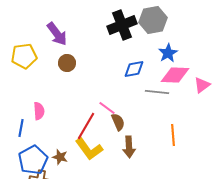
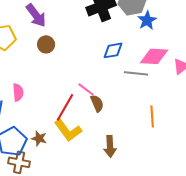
blue star: (168, 53) -> (147, 20), moved
brown arrow: (129, 147) -> (110, 146), moved

